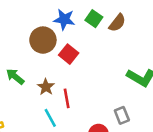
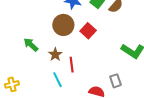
brown circle: (43, 40) -> (63, 25), moved
red square: (69, 54) -> (88, 31), moved

